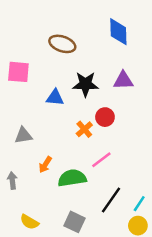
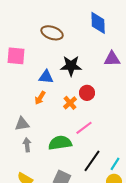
purple triangle: (123, 80) -> (112, 59), moved
gray triangle: (23, 135) -> (22, 124), moved
orange arrow: (45, 165) -> (40, 98), moved
gray arrow: (12, 180) -> (27, 145), moved

